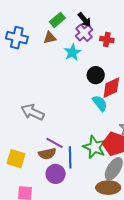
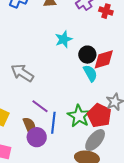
cyan star: (72, 52) -> (64, 39), moved
black circle: (96, 75) -> (87, 55), moved
brown semicircle: (47, 154) -> (30, 126), moved, turned -108

